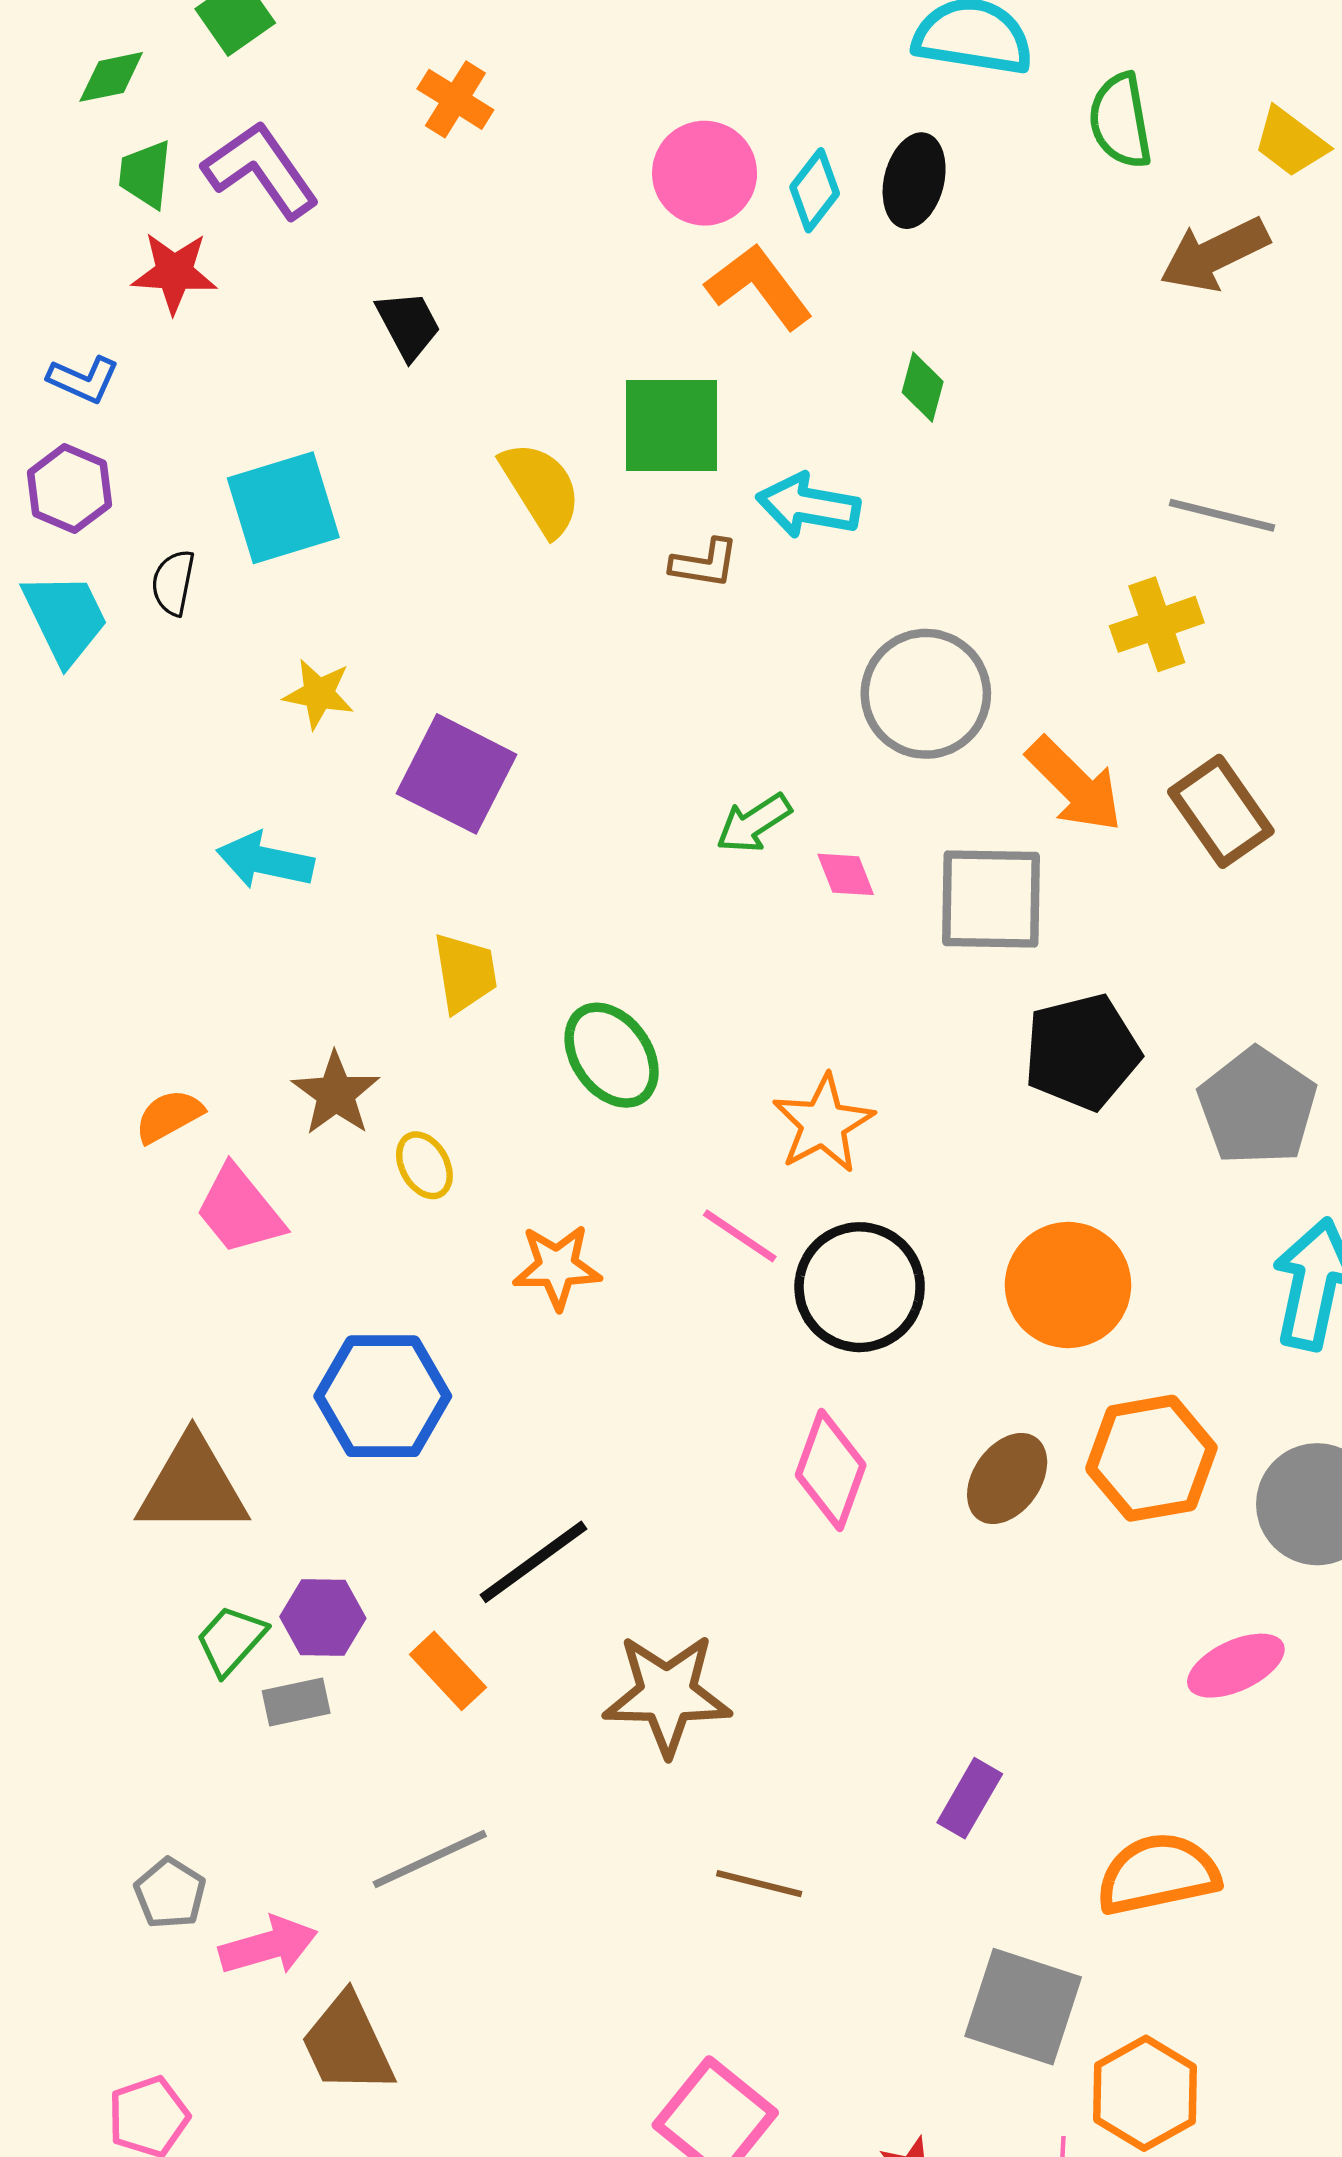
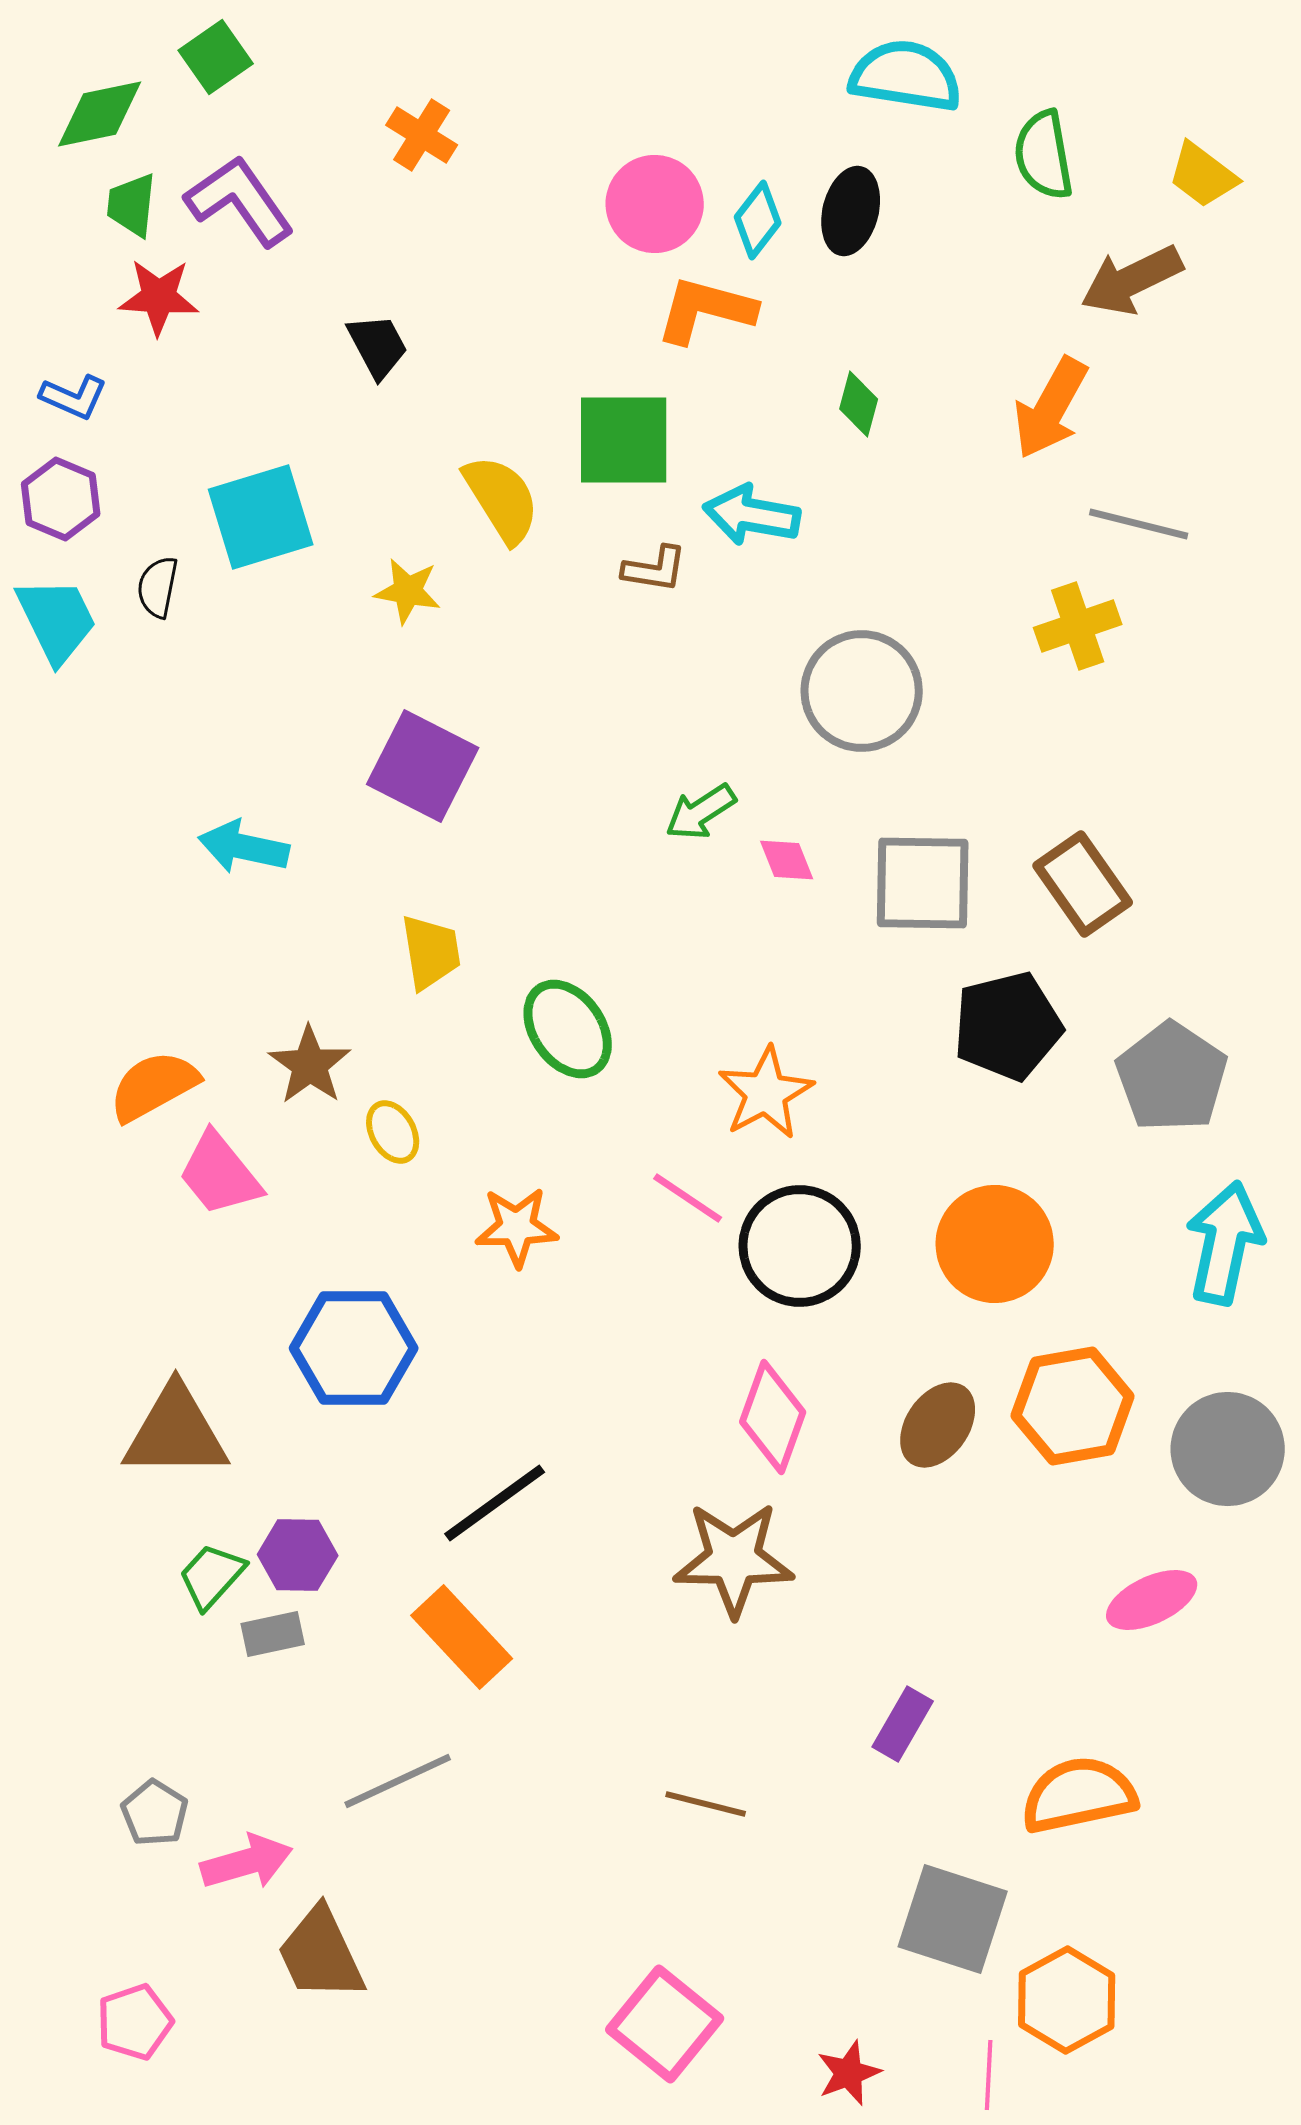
green diamond: (111, 77) -> (100, 114), size x1.4
orange L-shape: (759, 286) -> (706, 310), turned -38
yellow star: (319, 694) -> (408, 591), moved
orange arrow: (1074, 785) -> (1051, 408), moved, turned 74
brown rectangle: (1221, 811) -> (1083, 884), moved
orange semicircle: (169, 1116) -> (154, 1086), size x1.4
orange rectangle: (448, 1671) -> (462, 1637), moved, size x1.4
brown star: (667, 1694) -> (734, 1559), moved

